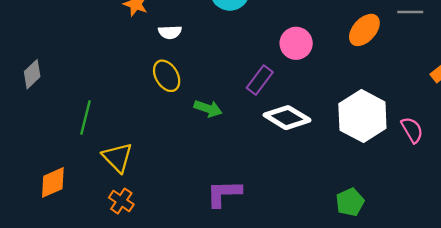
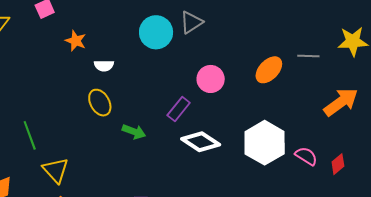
green line: (85, 117) -> (30, 135), turned -36
pink semicircle: (412, 130) -> (306, 156), turned -30

